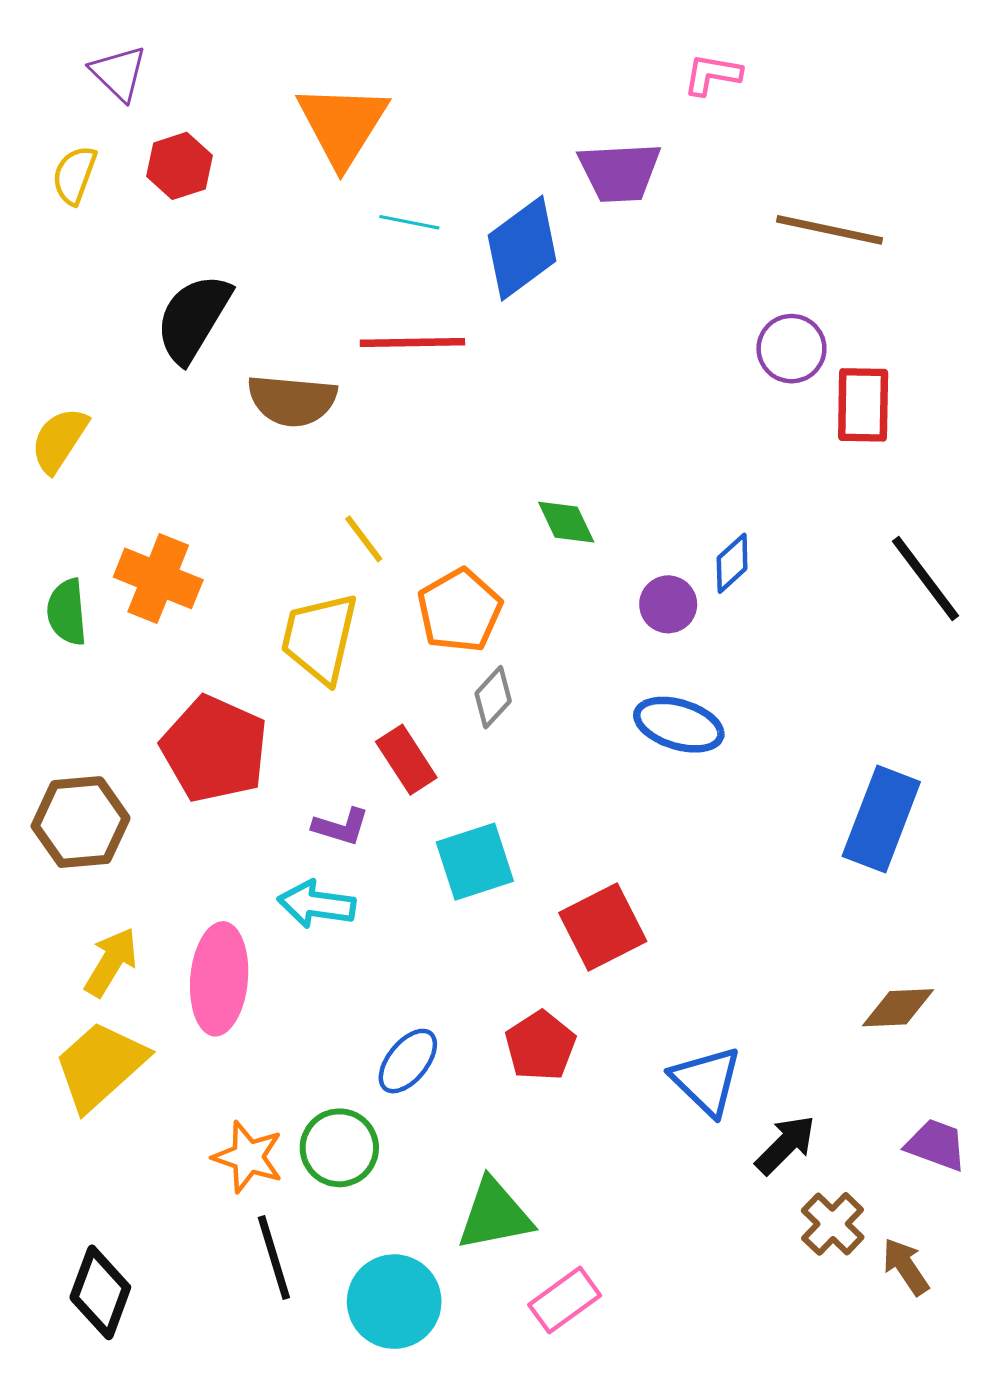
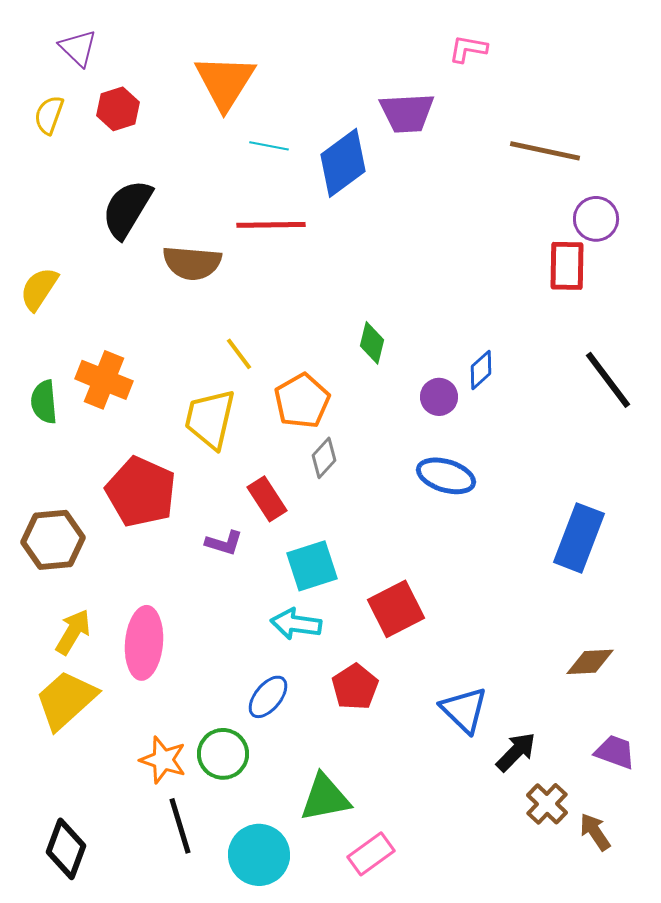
purple circle: (791, 349) -> (596, 219), moved
green diamond: (566, 522) -> (372, 343), turned 39
cyan arrow: (317, 904) -> (296, 624), moved

